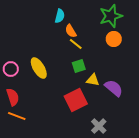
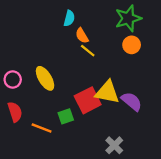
green square: (79, 66) -> (66, 116), moved
yellow triangle: (93, 80) -> (107, 92), size x1.6
red square: (76, 100) -> (88, 100), moved
orange line: (17, 116) -> (42, 128), moved

